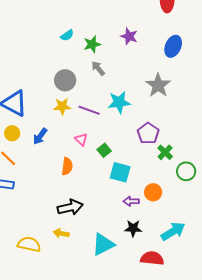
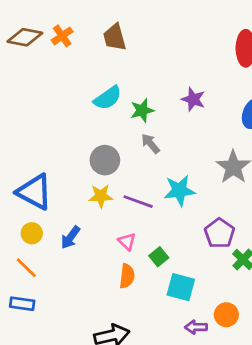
cyan semicircle: (67, 35) -> (108, 98), size x1.5
orange semicircle: (67, 166) -> (127, 276), moved

